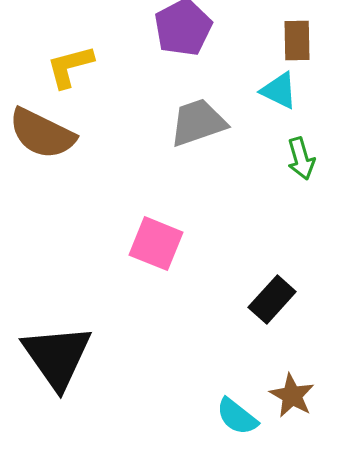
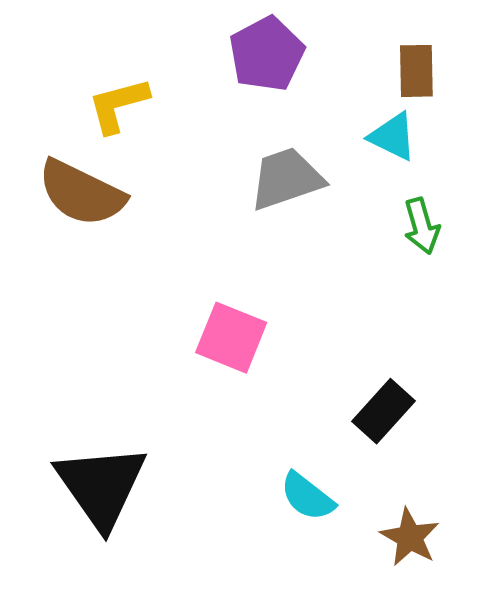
cyan semicircle: (237, 417) -> (307, 497), moved

